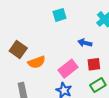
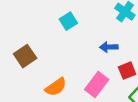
brown square: (18, 49) -> (25, 56), moved, turned 36

